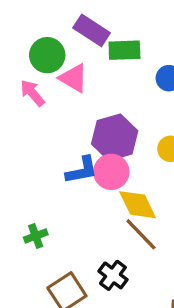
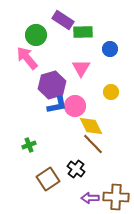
pink triangle: (74, 78) -> (81, 68), moved, turned 30
pink arrow: (32, 93) -> (27, 58), size x1.4
purple hexagon: (115, 137) -> (52, 85), moved

